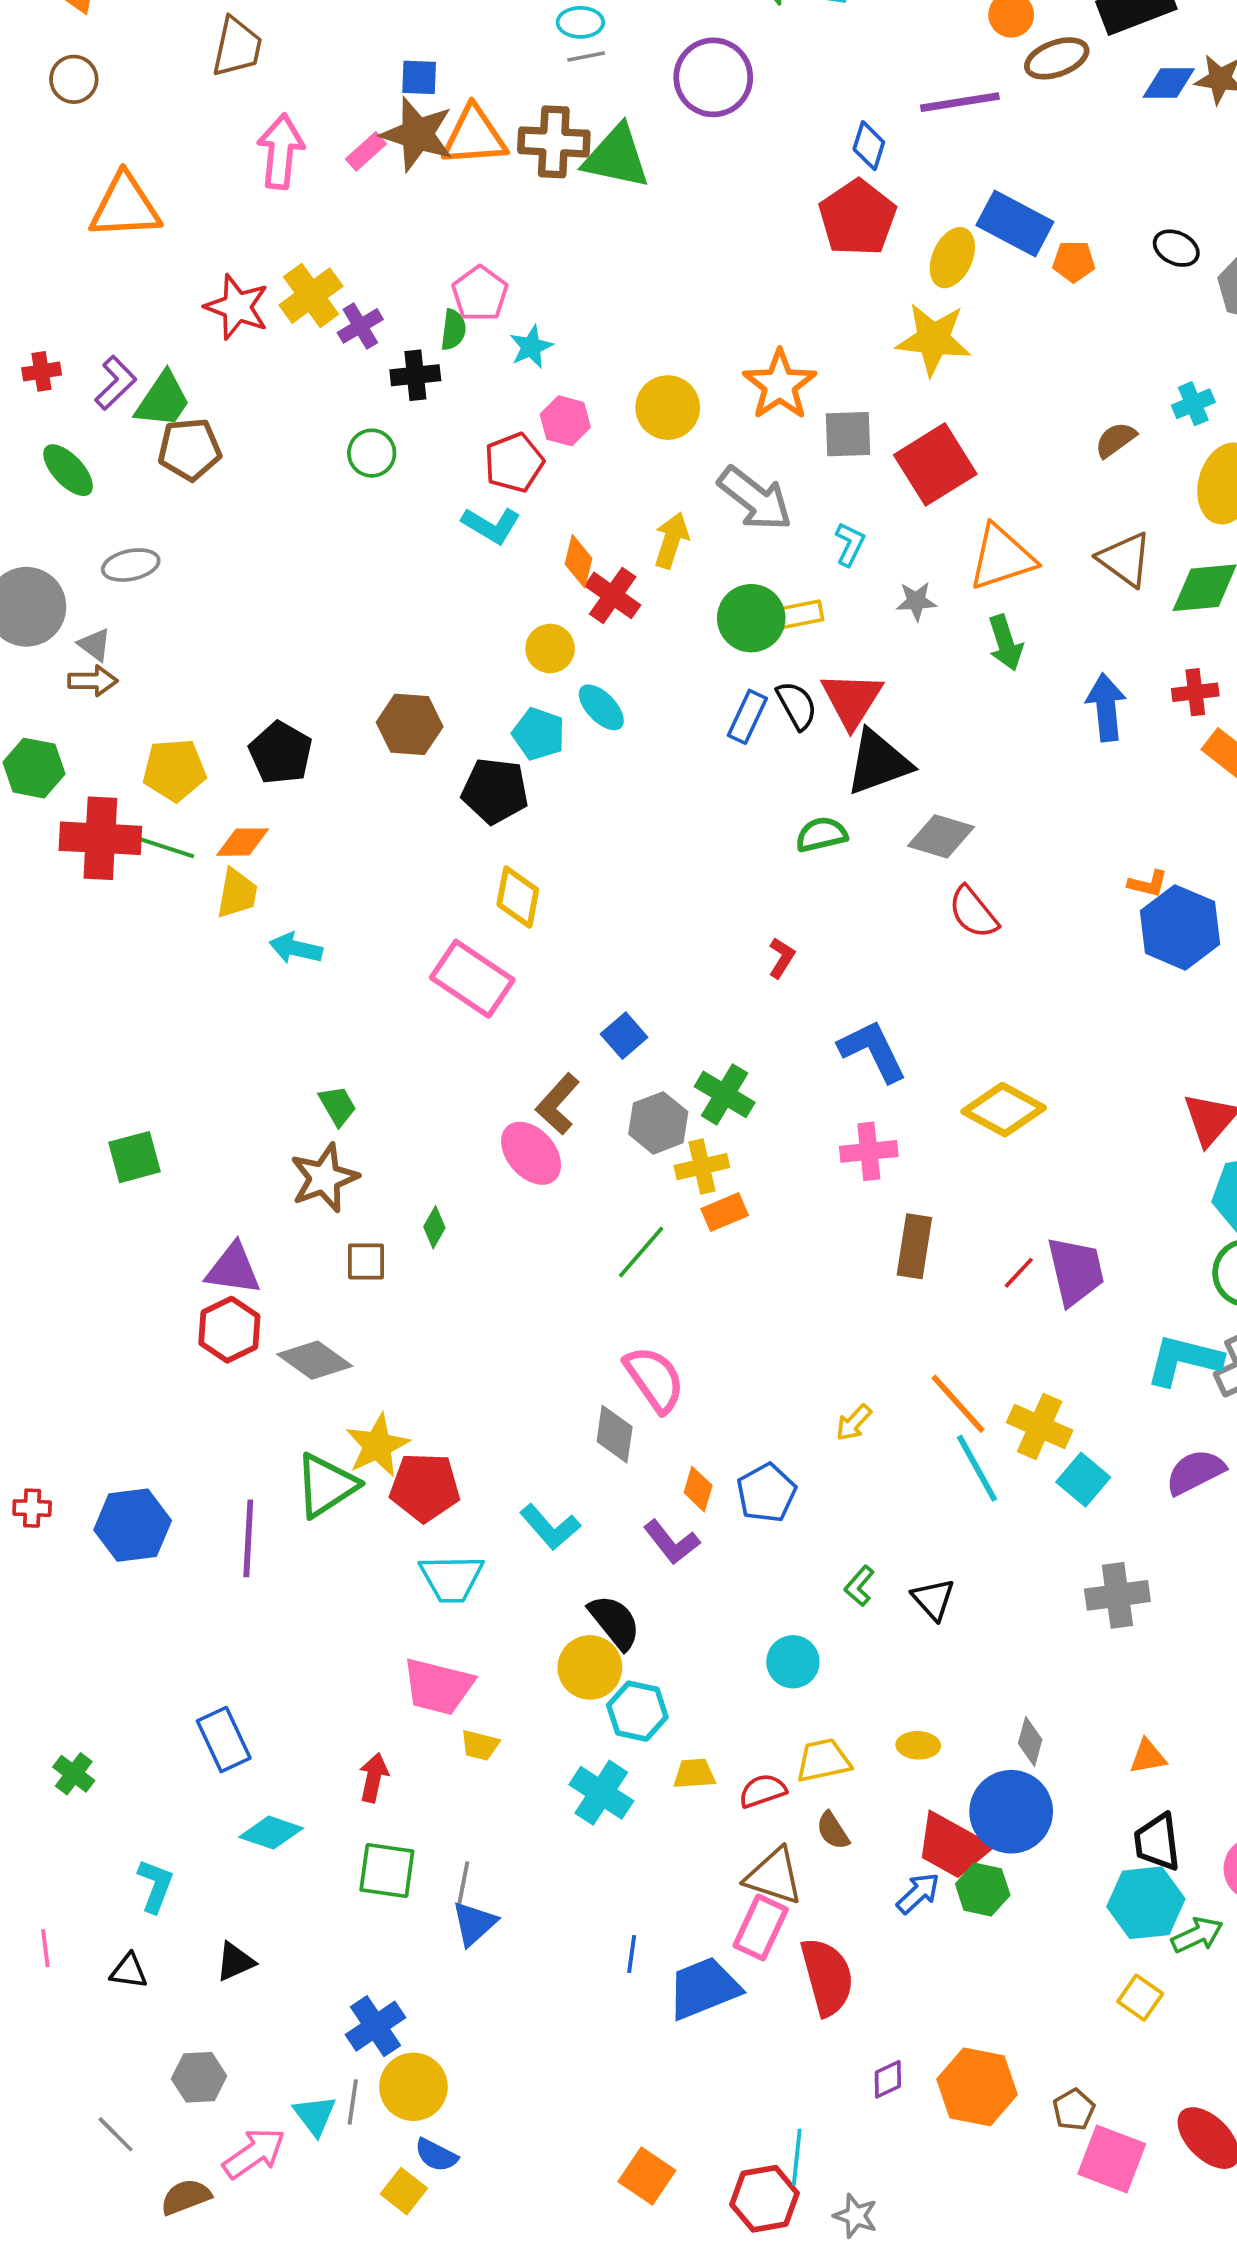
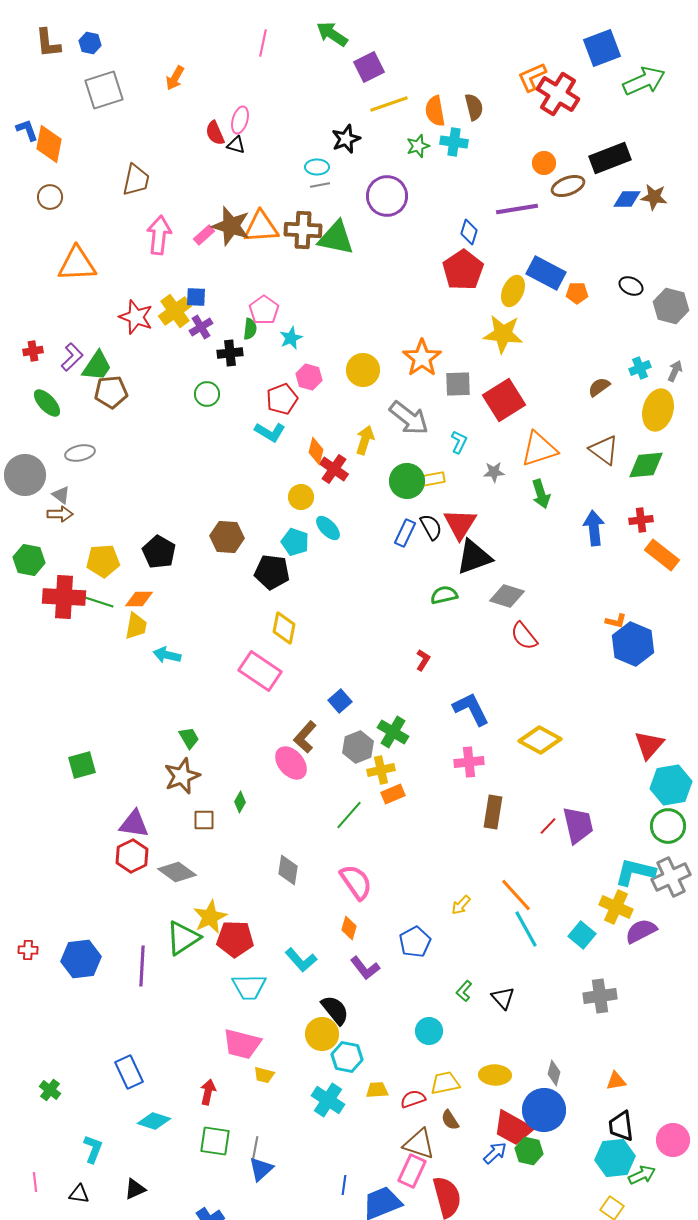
blue square: (419, 77) -> (196, 297), moved
yellow cross: (1040, 1426) -> (616, 907), moved
gray diamond: (615, 1434) -> (288, 870), moved
orange diamond: (698, 1489) -> (349, 928), moved
yellow ellipse: (918, 1745) -> (495, 1075), size x1.4

